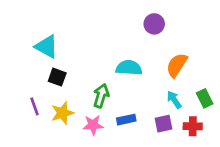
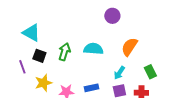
green arrow: (101, 96) -> (64, 52), moved
cyan arrow: (174, 100) -> (119, 73), moved, turned -112
purple line: (35, 106) -> (22, 67), moved

